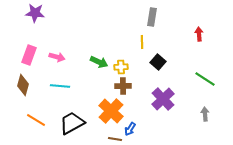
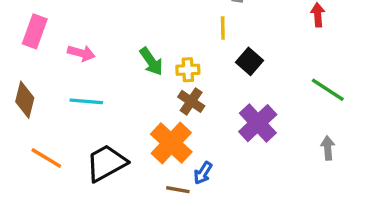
pink rectangle: (29, 55) -> (35, 31), moved
green arrow: (99, 62) -> (151, 61), turned 30
brown cross: (123, 86) -> (191, 101), turned 35

